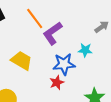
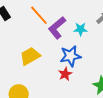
cyan star: (85, 50) -> (81, 29), moved
yellow trapezoid: (22, 61) -> (30, 56), turned -55

